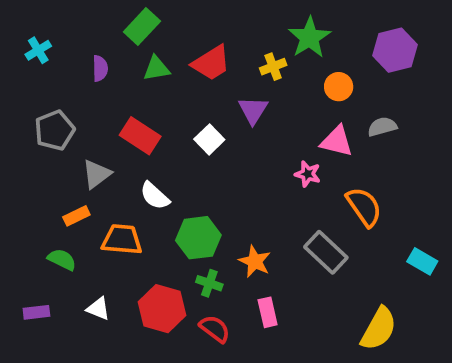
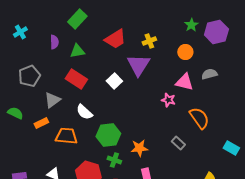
green star: (309, 37) -> (191, 25), moved, size x0.6
green triangle: (157, 68) -> (77, 51), moved
purple triangle: (253, 110) -> (138, 65), size x1.4
gray rectangle: (326, 252) -> (178, 143), size x0.6
green semicircle: (62, 260) -> (15, 113), moved
orange star: (255, 261) -> (139, 148), turned -30

